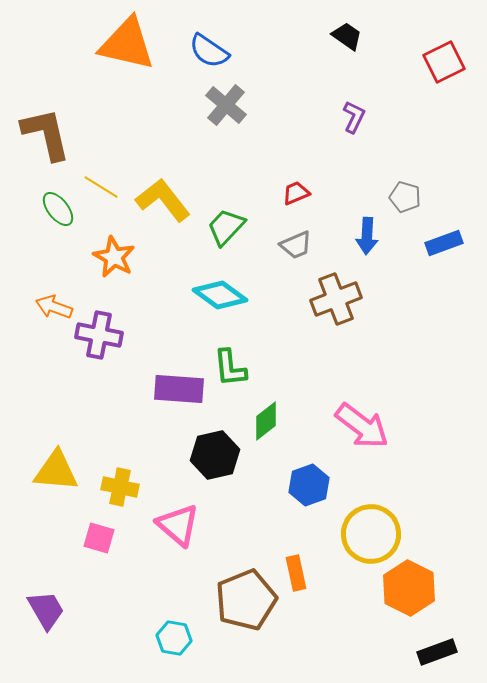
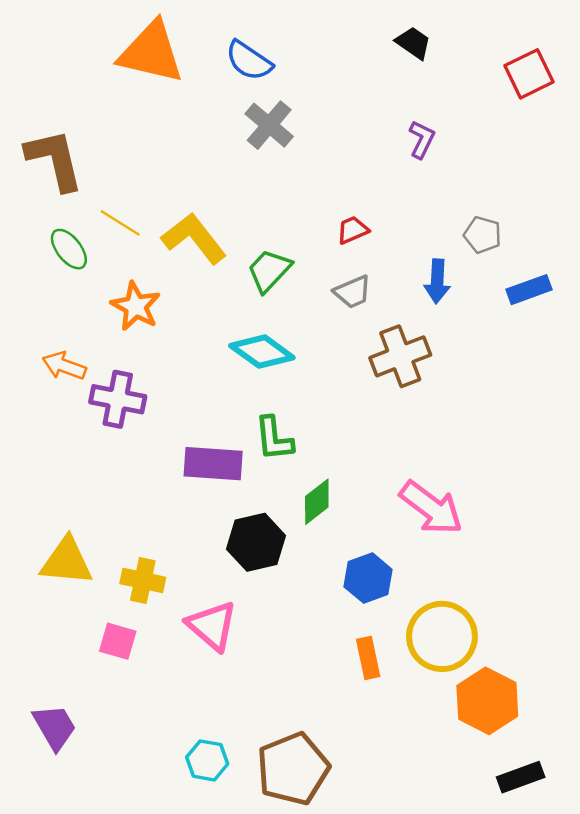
orange rectangle: (296, 573) -> (368, 658), moved
brown pentagon: (246, 600) -> (293, 769), moved

